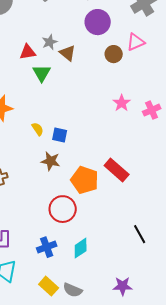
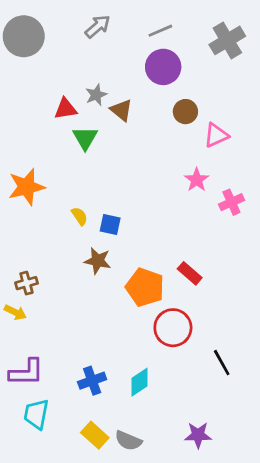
pink triangle: (136, 42) -> (216, 135), moved
pink cross: (152, 110) -> (231, 202), moved
red rectangle: (117, 170) -> (190, 273), size x0.7
red circle: (63, 209) -> (173, 328), moved

